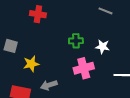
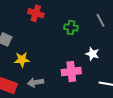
gray line: (105, 11) -> (100, 20), turned 32
green cross: (76, 41) -> (71, 27), moved

